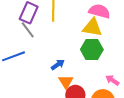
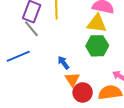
blue arrow: (58, 65) -> (63, 63), turned -88

